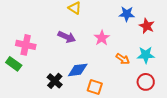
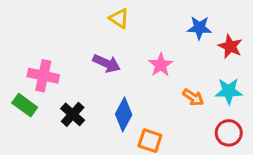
blue diamond: (78, 70) -> (124, 114), turned -55
black cross: (55, 81) -> (73, 114), moved

